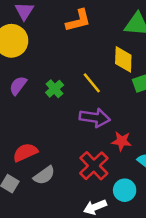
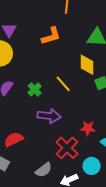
purple arrow: (95, 118) -> (49, 116), moved
gray semicircle: (44, 175) -> (44, 170), moved

